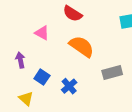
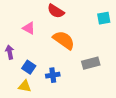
blue cross: (69, 86) -> (53, 75), turned 32
yellow triangle: (26, 99) -> (25, 86), moved, turned -32

